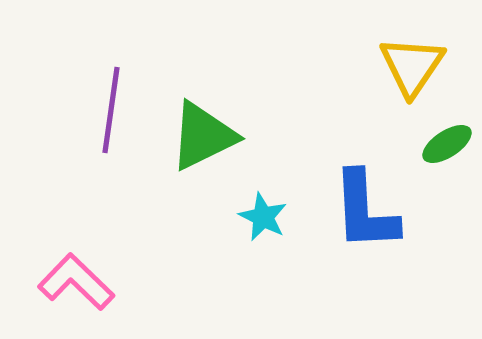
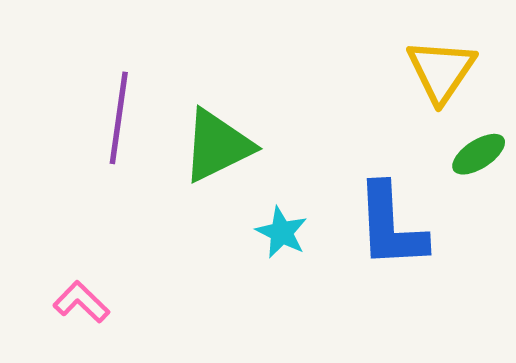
pink L-shape: (76, 282) -> (81, 302), size x0.7

